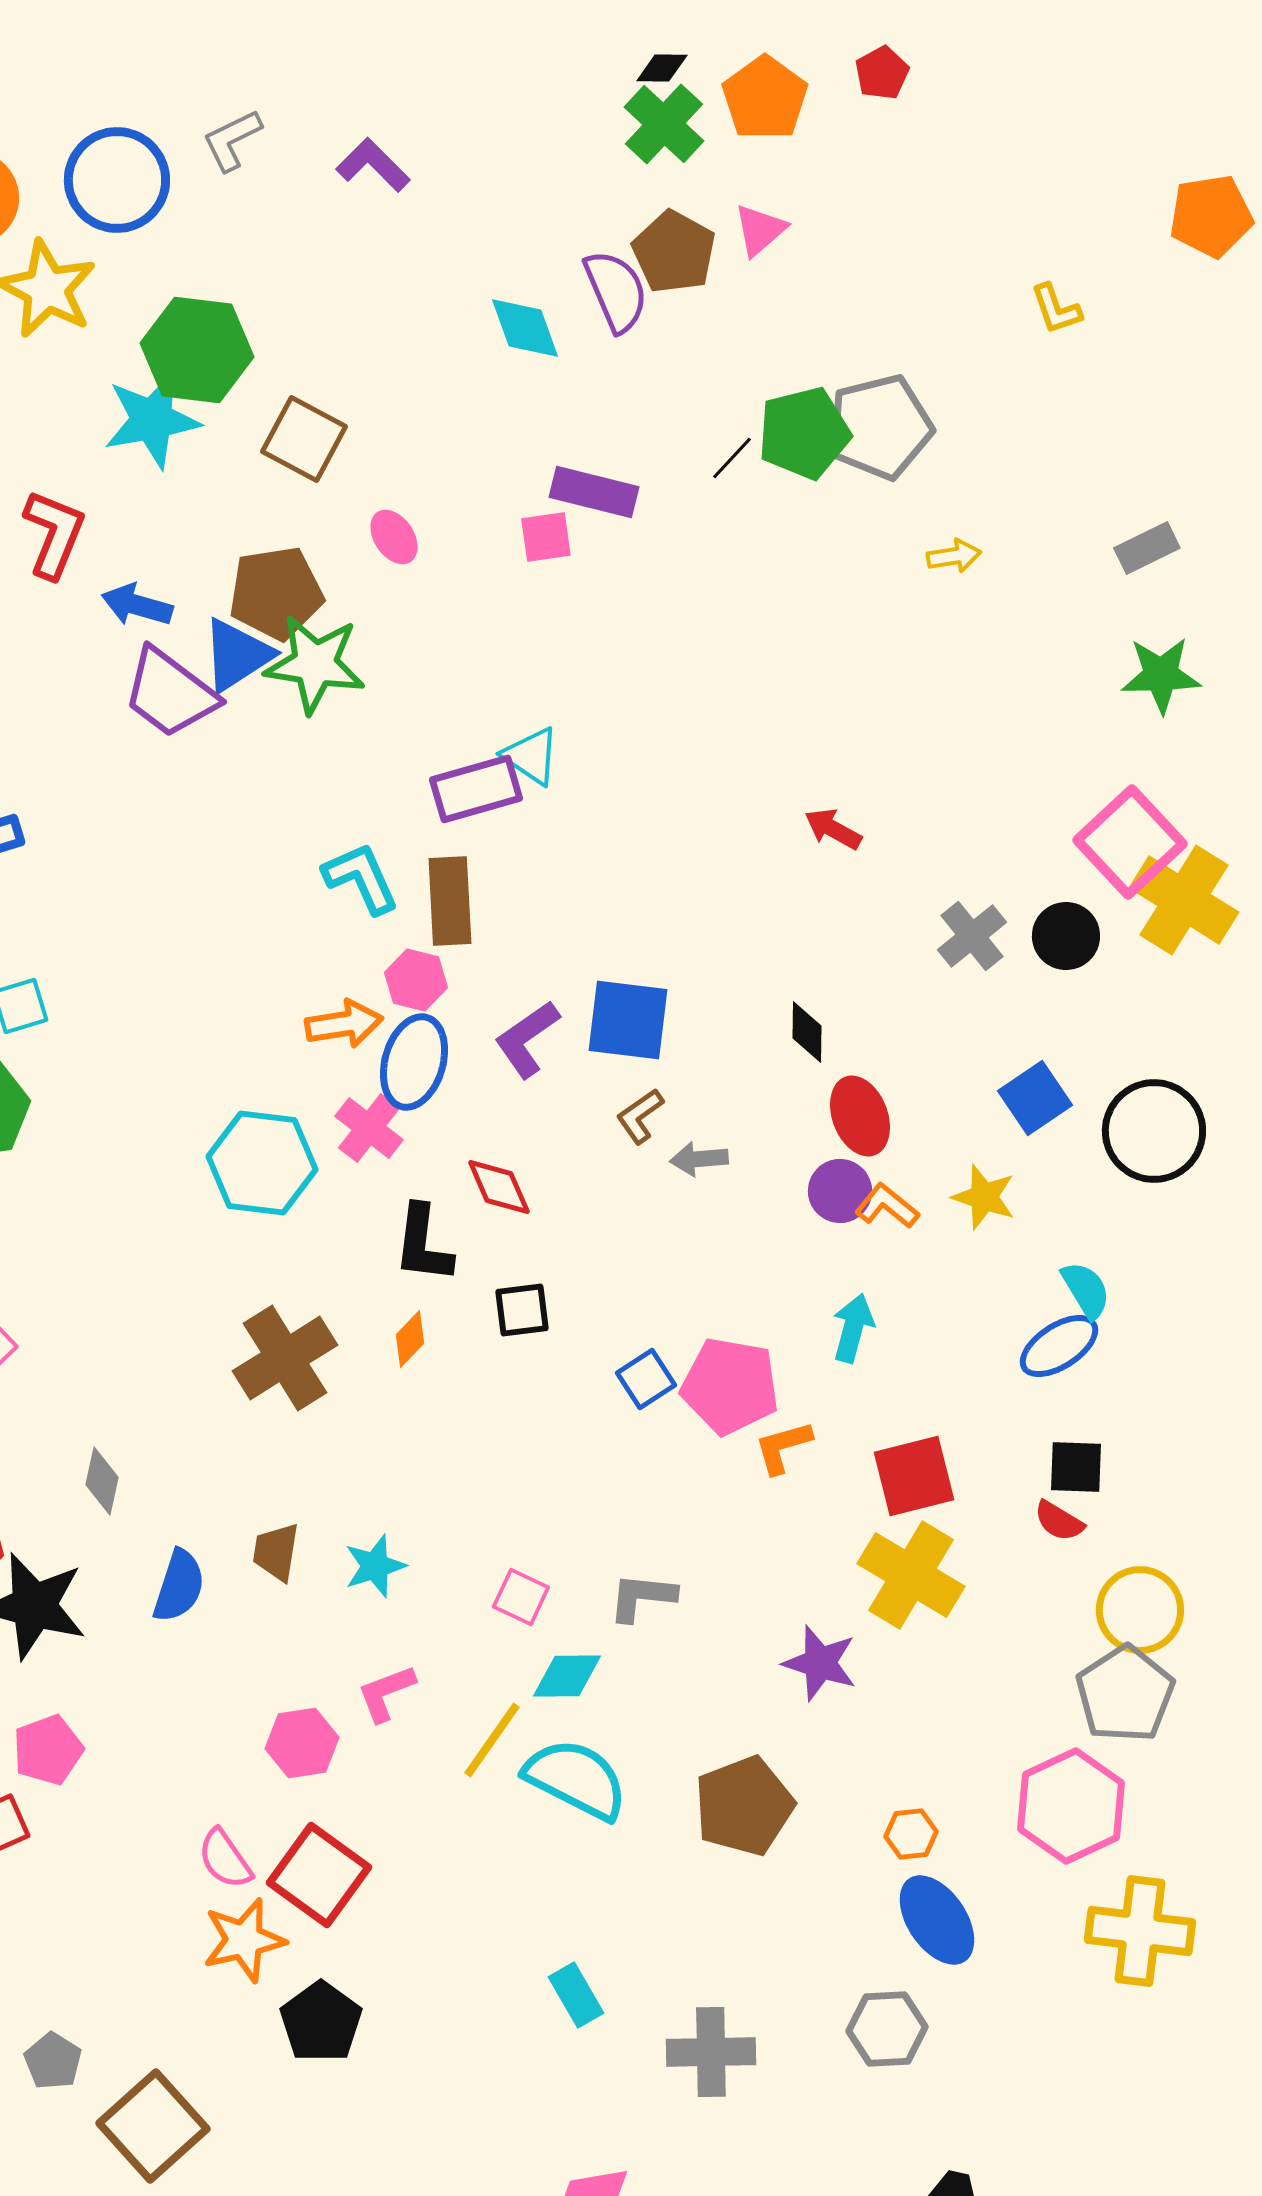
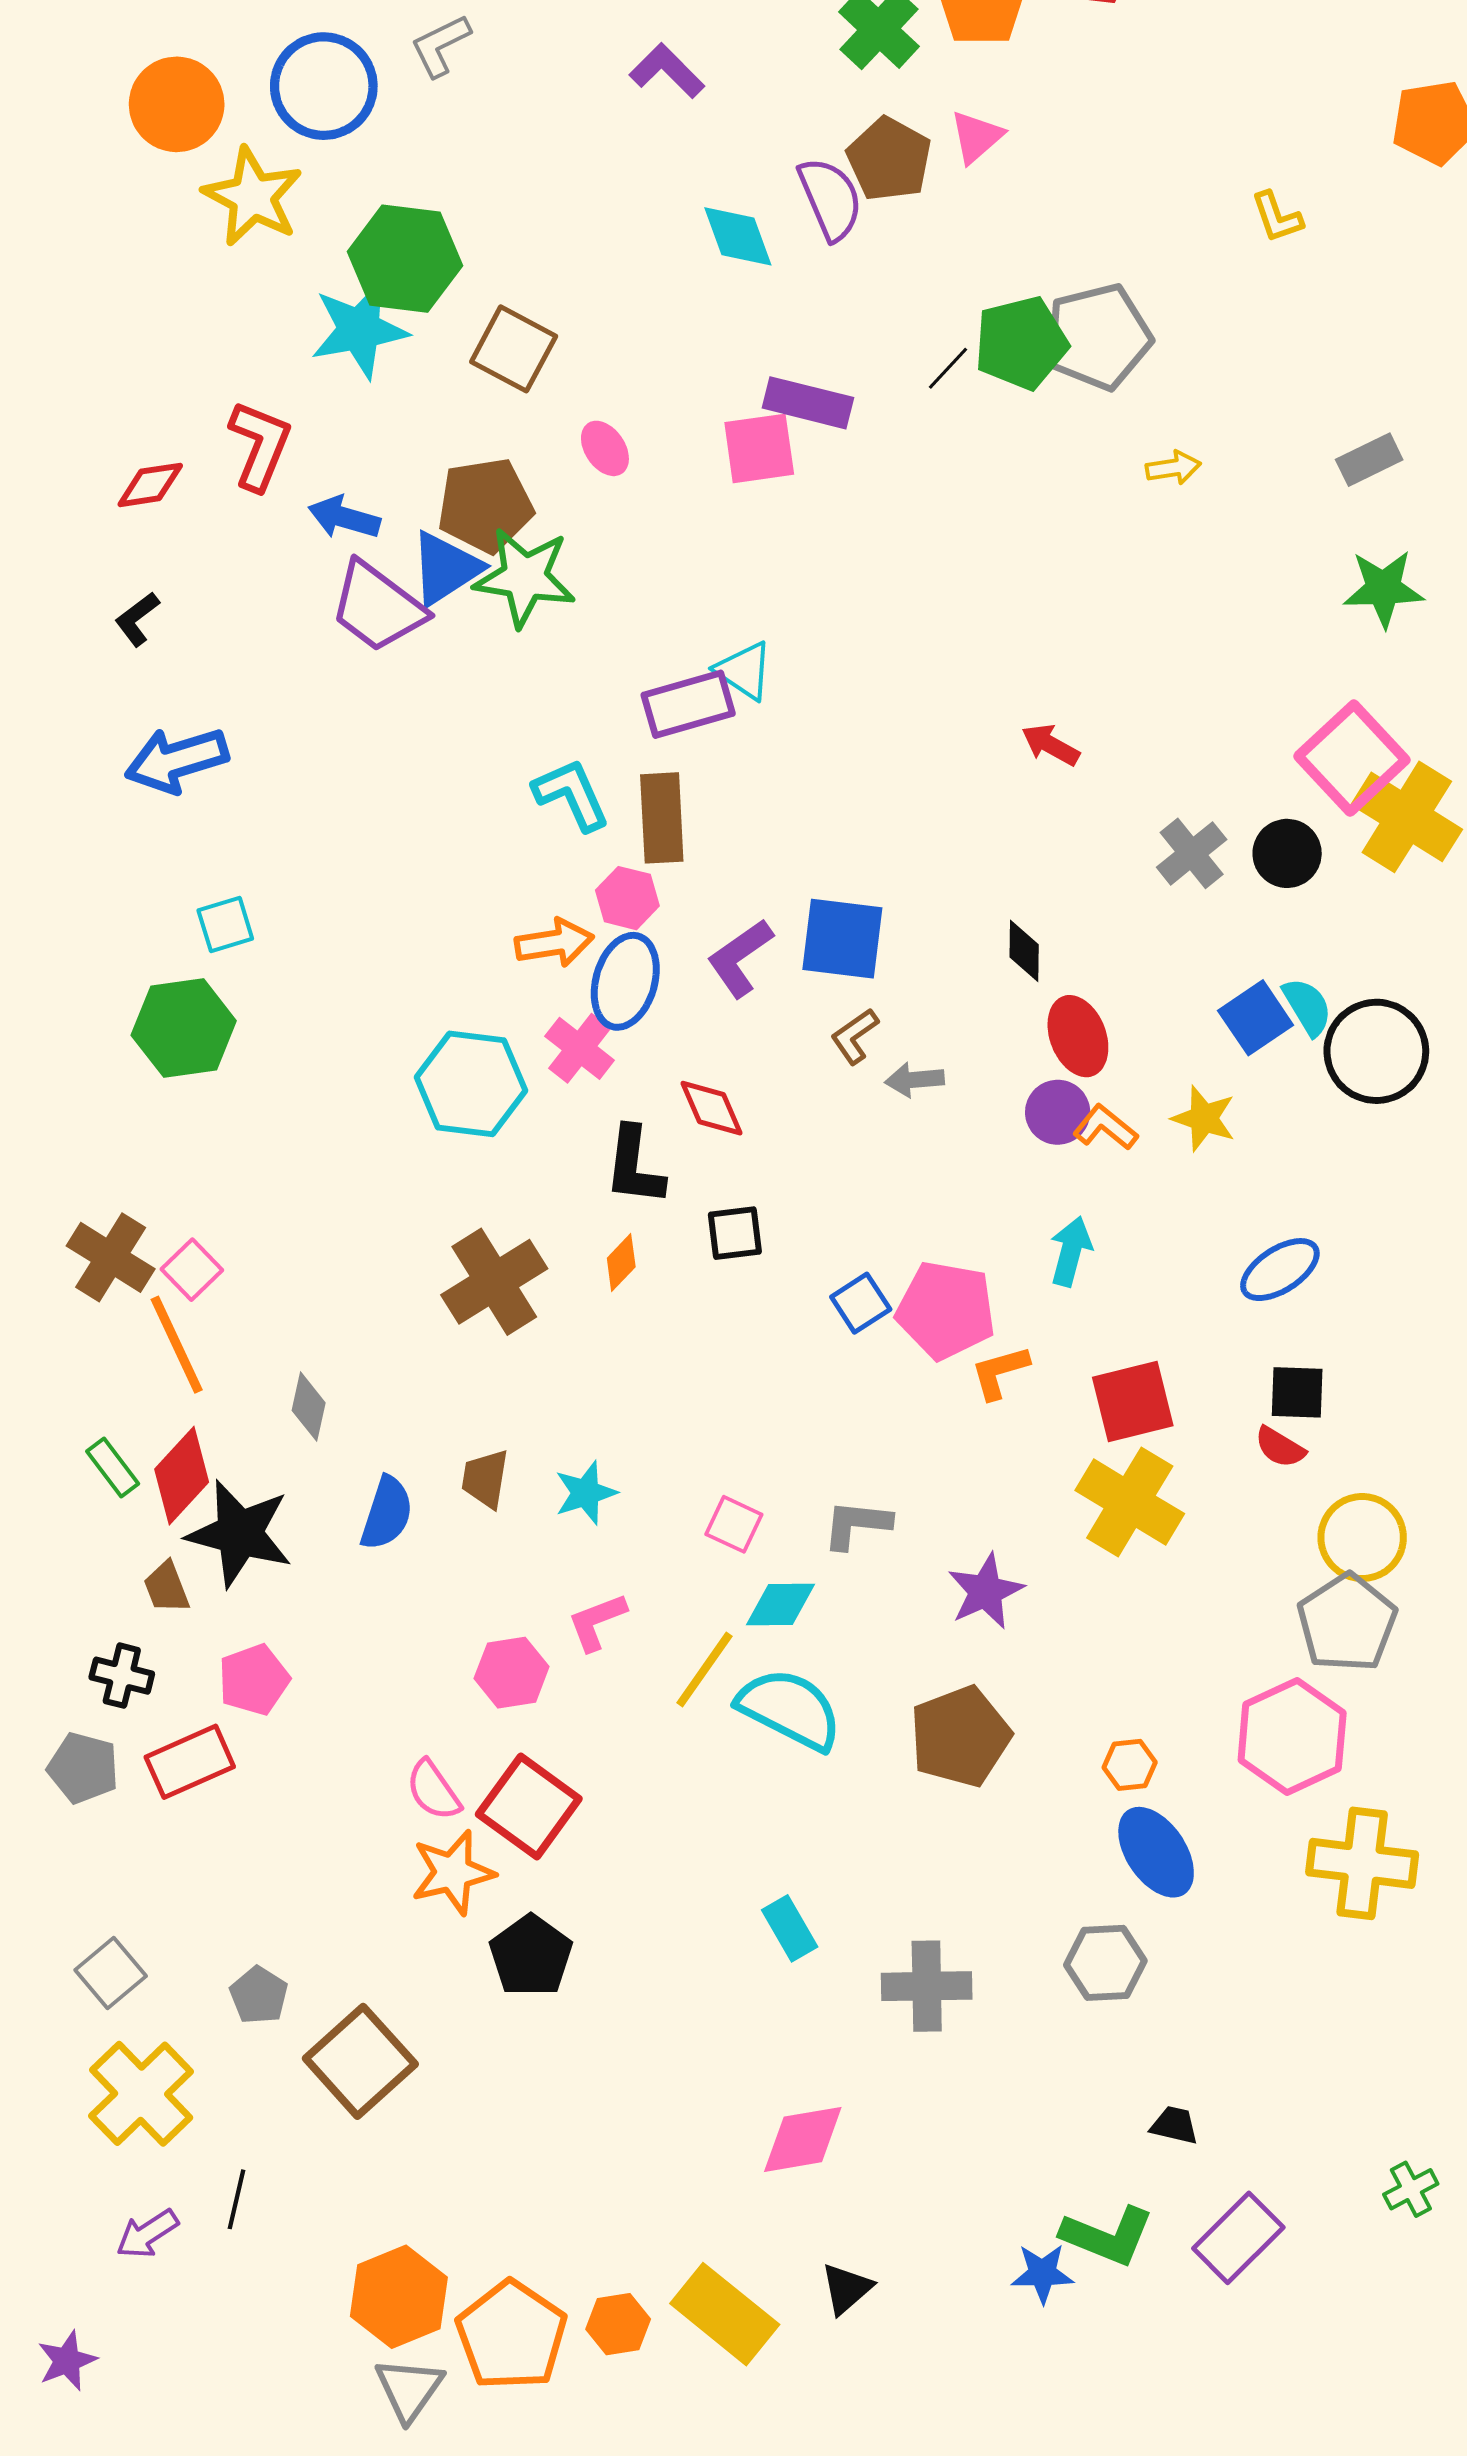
purple L-shape: (373, 165) -> (667, 71), moved
pink square: (546, 537) -> (759, 448), size x1.4
cyan semicircle: (1086, 1290) -> (1307, 1007), moved
purple star: (820, 1663) -> (986, 1591), moved, turned 30

